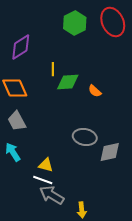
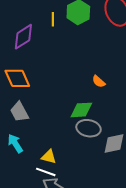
yellow line: (53, 69) -> (53, 19), moved
green diamond: (68, 82) -> (81, 110), moved

